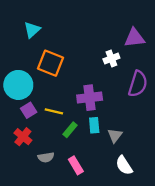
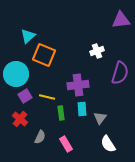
cyan triangle: (32, 30) -> (28, 36), moved
purple triangle: (134, 38) -> (121, 20), moved
green rectangle: (70, 130) -> (61, 113), turned -48
gray semicircle: (46, 157) -> (40, 137), turned -56

